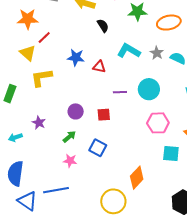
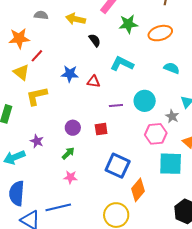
gray star: (157, 53) -> (172, 116), moved
cyan arrow: (15, 137) -> (14, 157), size x1.5
blue square: (98, 148) -> (118, 166), moved, size x1.4
cyan square: (171, 154) -> (171, 164), size x1.4

